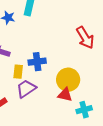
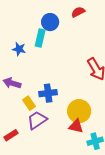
yellow rectangle: (18, 72) -> (29, 103), turned -40

